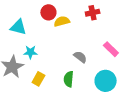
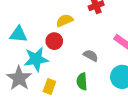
red circle: (48, 12) -> (54, 41), moved
cyan star: (30, 52) -> (36, 59), size x1.6

